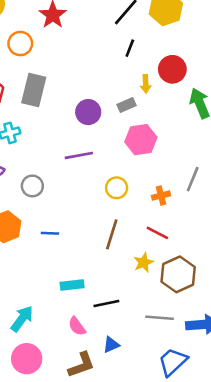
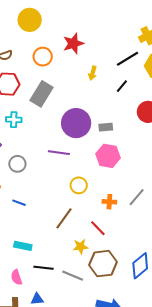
yellow arrow: (146, 84) -> (93, 73), moved
purple circle: (88, 112) -> (76, 123), size x1.5
gray line: (160, 318) -> (73, 276), moved

